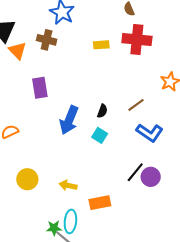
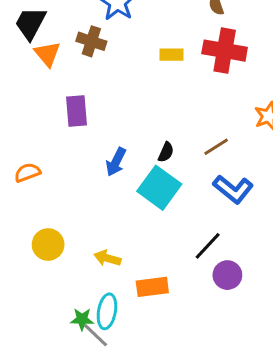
blue arrow: (69, 120) -> (116, 162), size x0.7
cyan square: (100, 135) -> (159, 188), size x1.8
purple circle: (151, 177) -> (227, 275), moved

